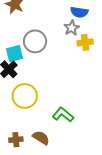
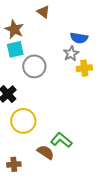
cyan square: (15, 54) -> (15, 49), moved
brown semicircle: (41, 138) -> (46, 152), moved

